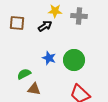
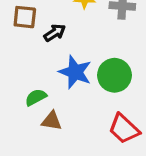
black arrow: (45, 26) -> (55, 33), moved
blue star: (49, 58) -> (75, 72), size x1.5

